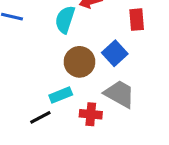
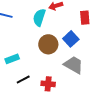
cyan rectangle: (61, 95) -> (12, 59), moved
red cross: (91, 114) -> (48, 84), moved

